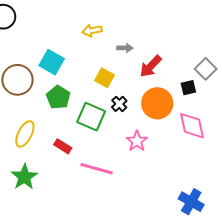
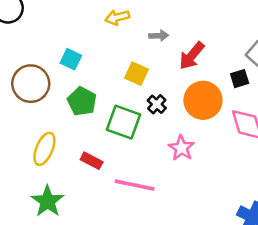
cyan square: (52, 62) -> (71, 59), size x0.7

